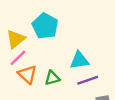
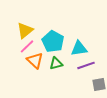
cyan pentagon: (45, 26) -> (53, 41), moved

